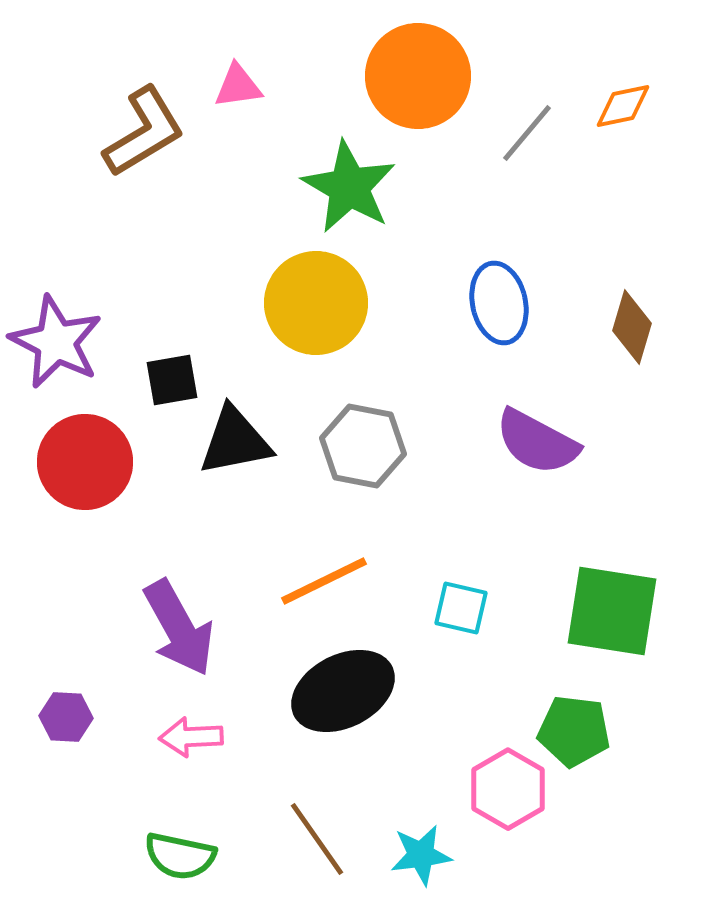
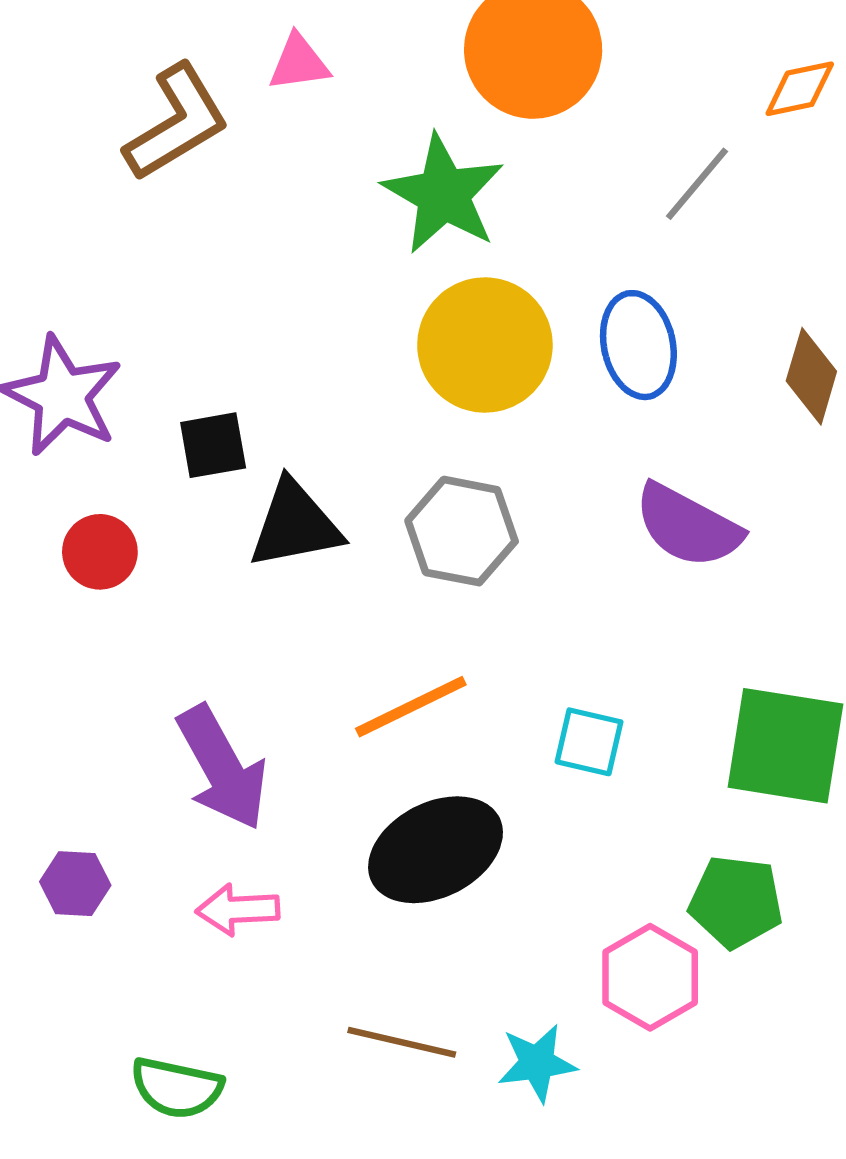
gray line: (527, 133) -> (697, 184), moved
yellow circle: (316, 303) -> (485, 345), moved
red circle: (85, 462) -> (100, 552), size x0.6
brown line: (317, 839) -> (402, 1042), turned -42
green semicircle: (180, 856) -> (177, 1088), moved

